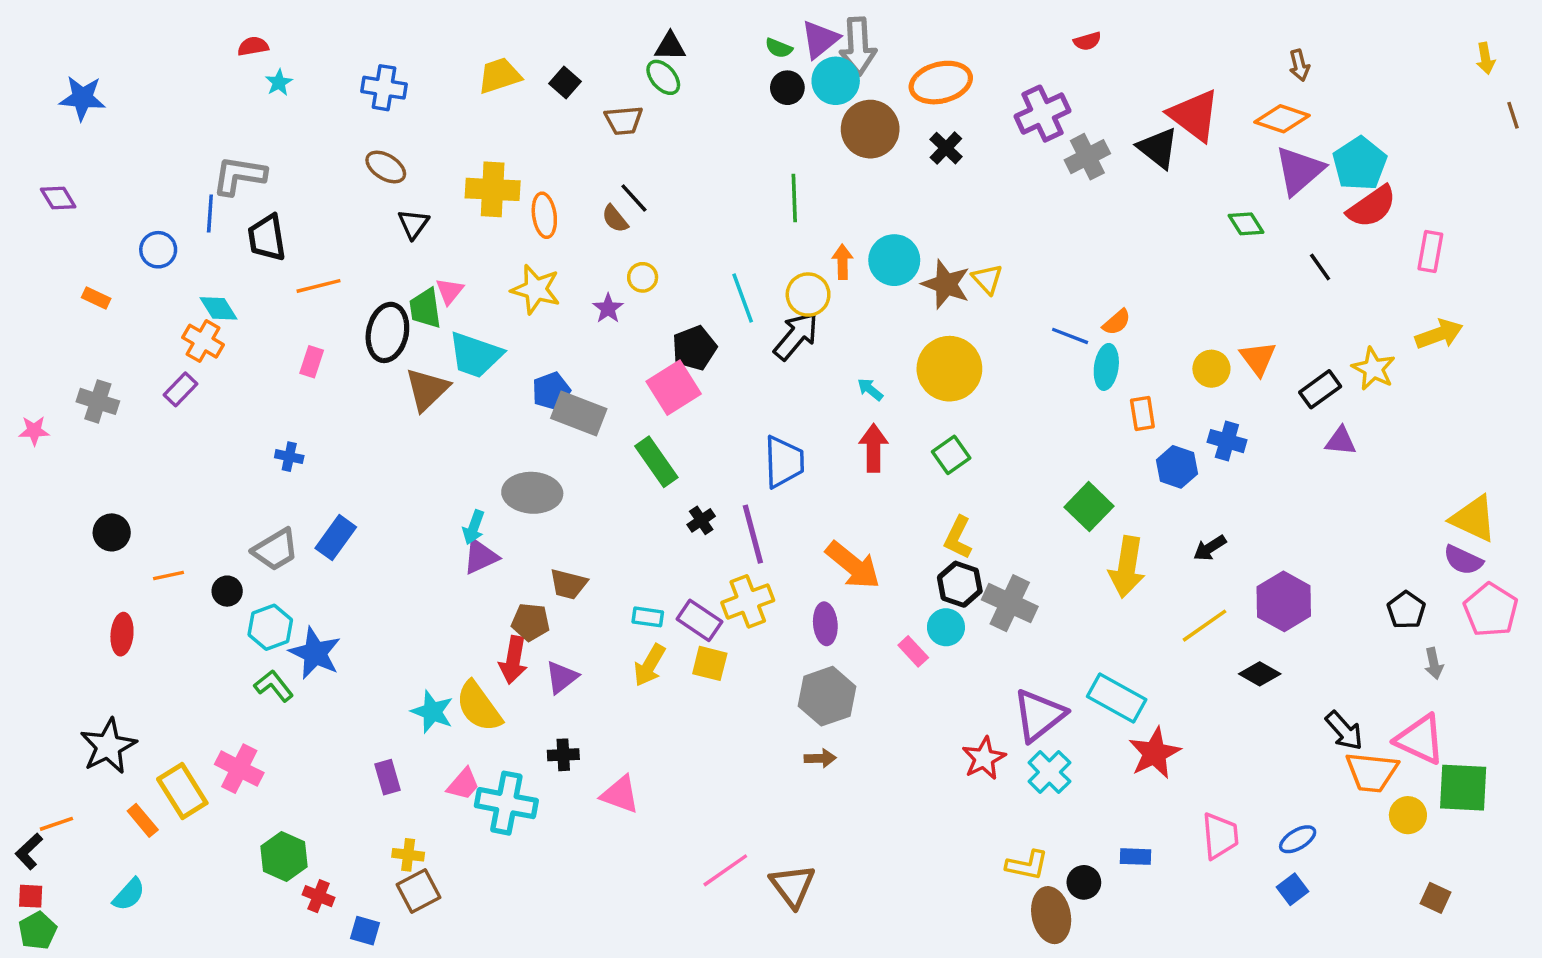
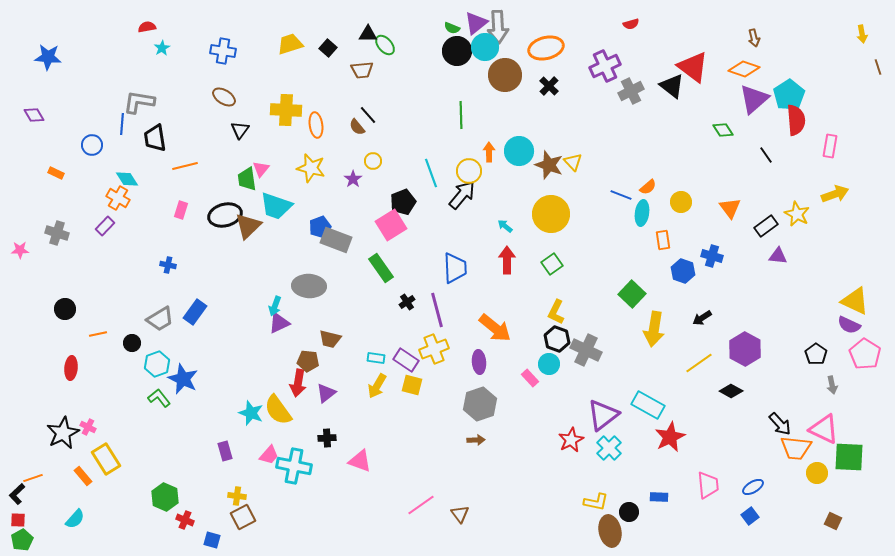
black triangle: (670, 46) -> (368, 34), moved
black circle: (787, 88) -> (457, 51), size x1.5
red semicircle: (1372, 207) -> (796, 120), turned -60
black ellipse: (387, 332) -> (225, 215), moved, turned 64
yellow circle: (1211, 369) -> (681, 202), moved
pink cross: (239, 769) -> (88, 427), moved, size x0.6
brown triangle: (793, 886) -> (460, 514), size x0.7

